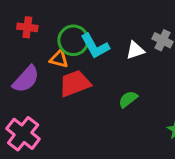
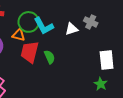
red trapezoid: (75, 83) -> (30, 52), turned -55
green semicircle: (128, 99) -> (50, 57), moved, turned 104

